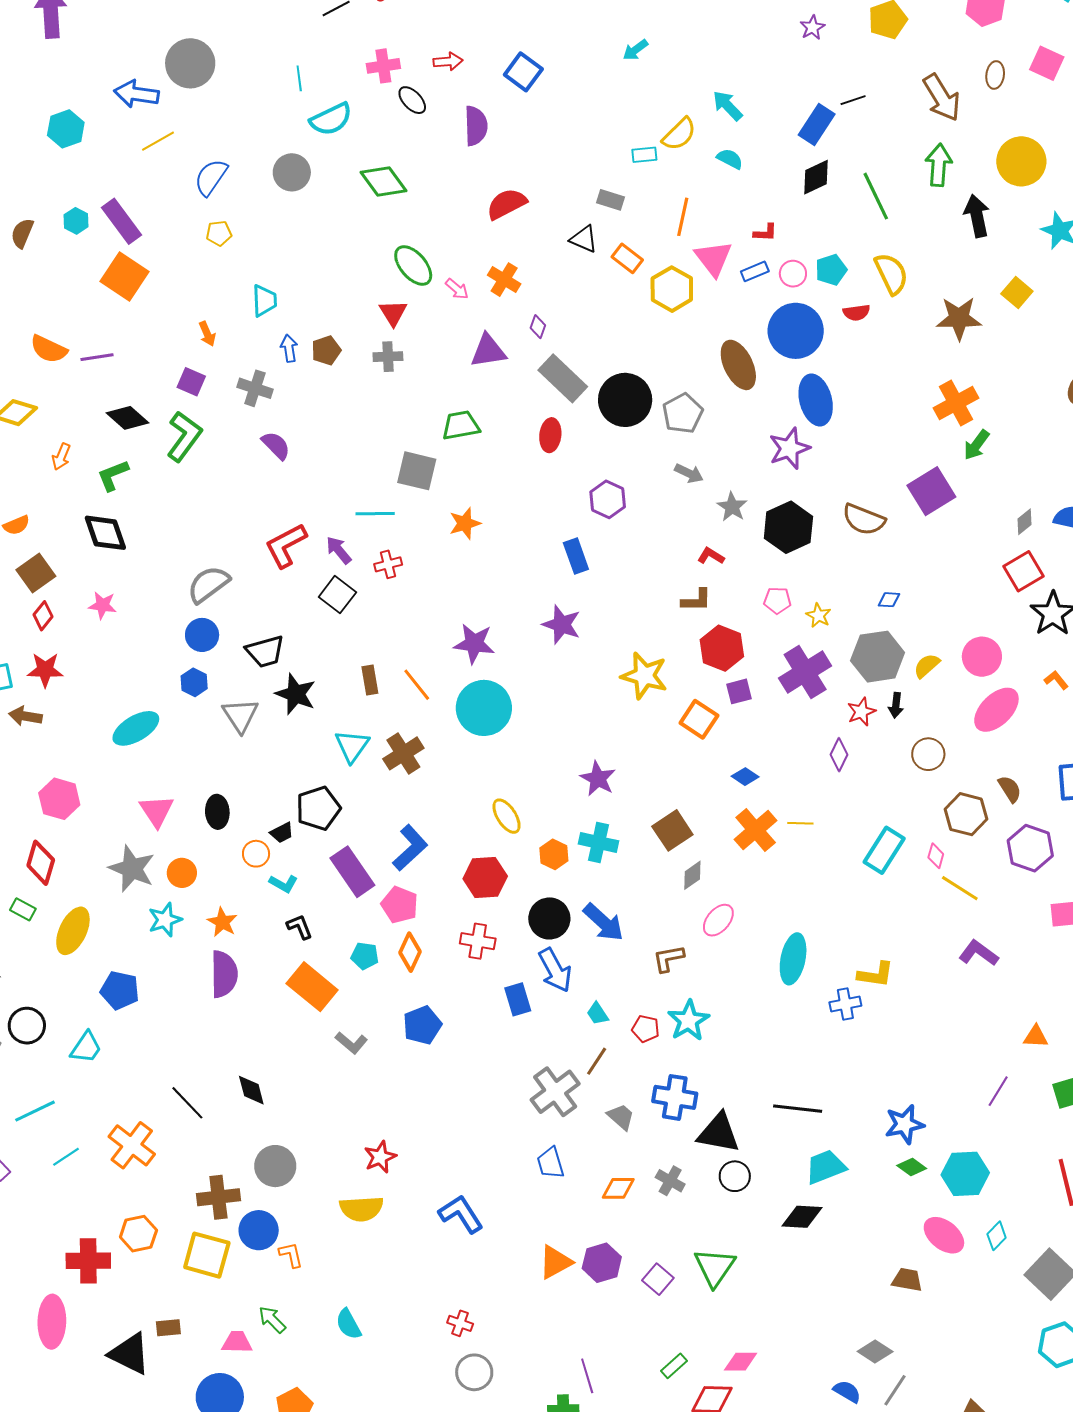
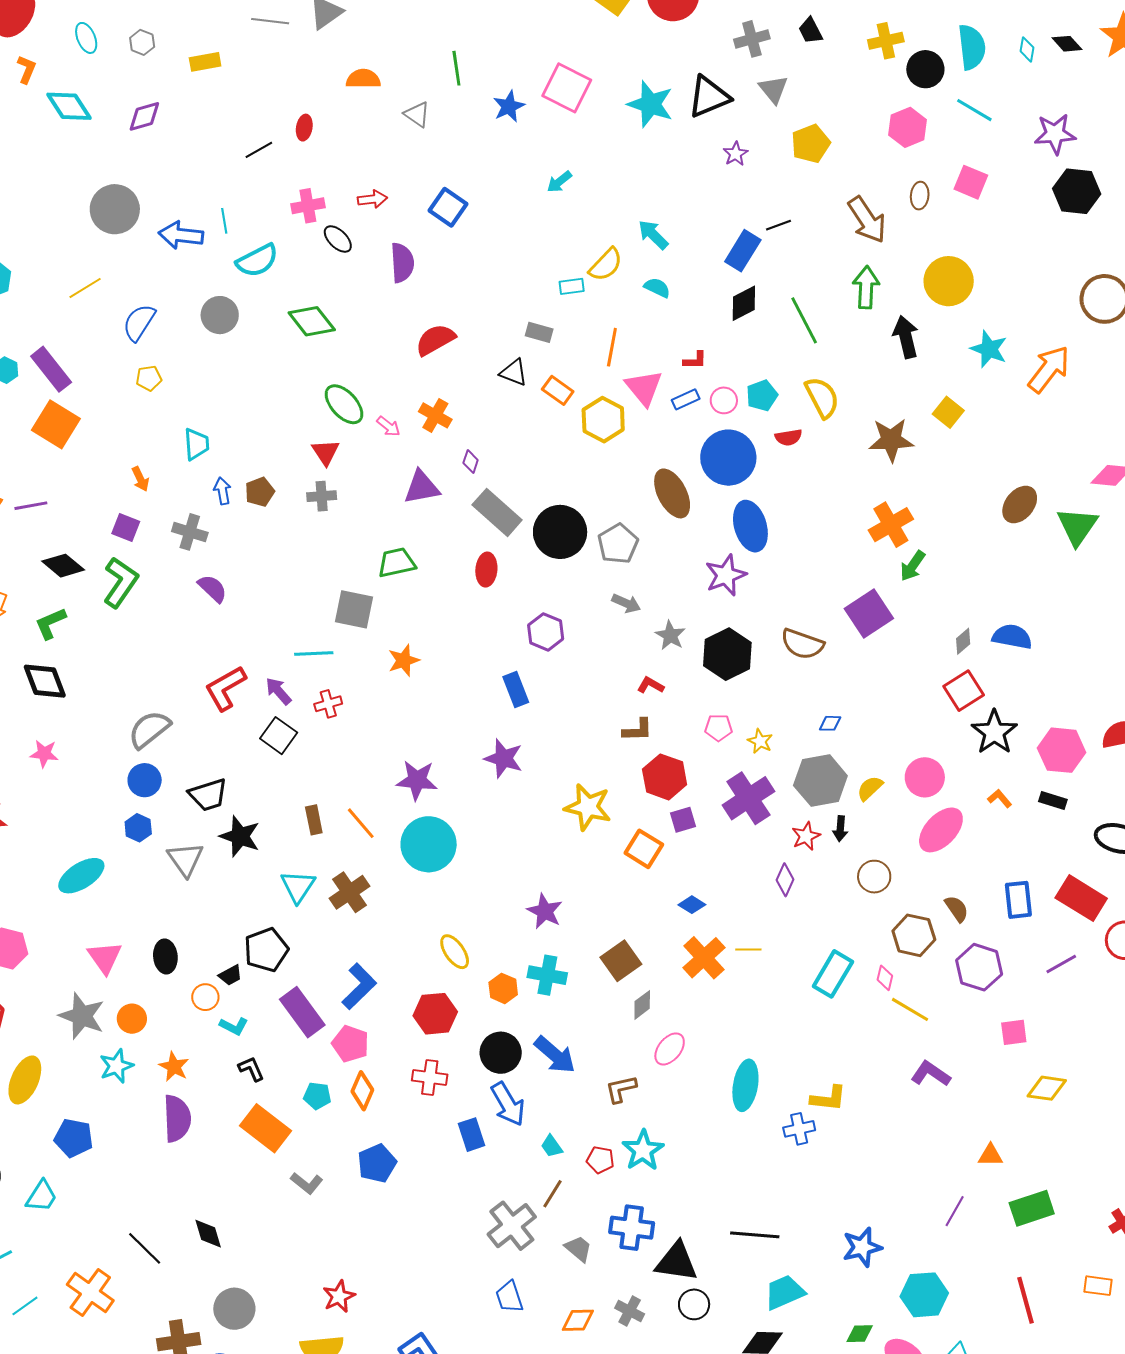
blue arrow: (136, 94) -> (181, 235), moved
green diamond: (912, 1167) -> (860, 1334), moved, turned -36

